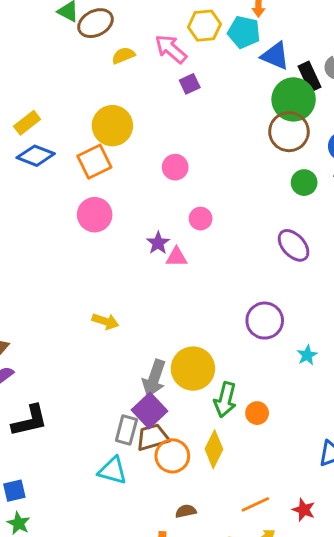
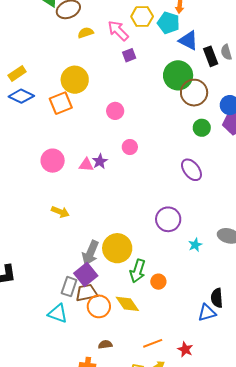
green circle: (294, 99) -> (178, 75), moved
pink circle: (95, 215) -> (53, 161), moved
pink triangle: (176, 257) -> (86, 165), moved
yellow diamond: (214, 449) -> (127, 304), turned -65

